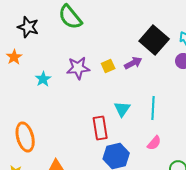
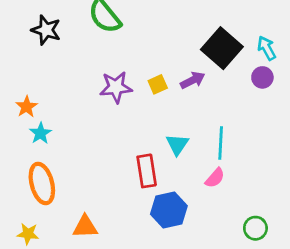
orange star: (14, 57) -> (27, 107), moved
cyan star: (43, 79) -> (40, 133), moved
pink semicircle: (154, 143) -> (215, 178), moved

